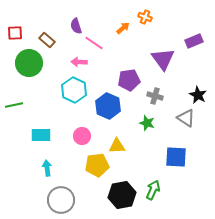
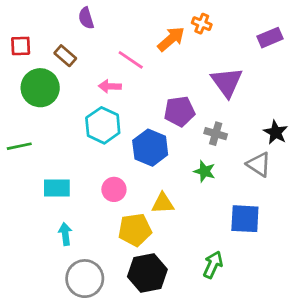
purple semicircle: (76, 26) -> (86, 18), moved
orange arrow: (123, 28) -> (171, 39), size x1.5
purple rectangle: (194, 41) -> (270, 38), moved
black hexagon: (122, 195) -> (147, 273), moved

